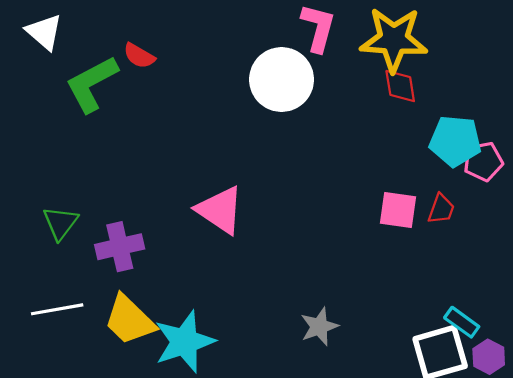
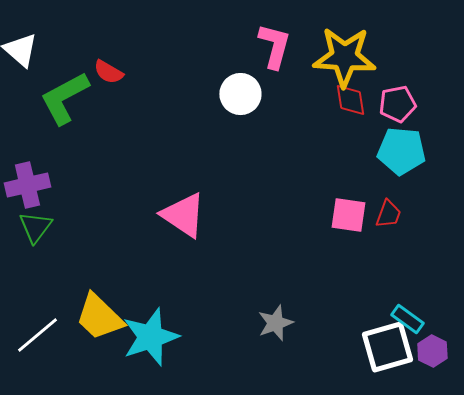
white circle: (282, 80) -> (240, 94), size x0.7
pink pentagon: (483, 162) -> (397, 104), moved
purple cross: (120, 247) -> (27, 185), moved
white line: (57, 309) -> (37, 335), moved, turned -30

